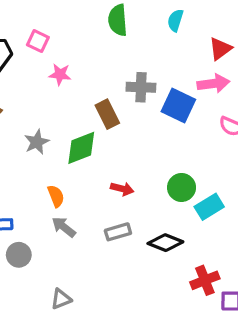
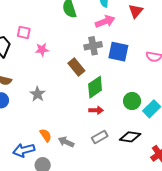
pink arrow: (213, 84) -> (105, 21), moved
green diamond: (81, 148) -> (95, 87), moved
orange semicircle: (56, 196) -> (46, 135), moved

